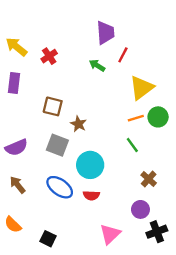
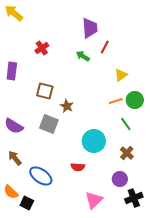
yellow arrow: (16, 47) -> (14, 13), moved
yellow triangle: (142, 88) -> (121, 75), size x0.6
green line: (132, 145) -> (126, 124), moved
purple semicircle: (16, 147) -> (14, 126), turned 54
cyan circle: (90, 165) -> (94, 141), moved
blue ellipse: (60, 187) -> (41, 176), moved
black square: (48, 239) -> (27, 203), moved

